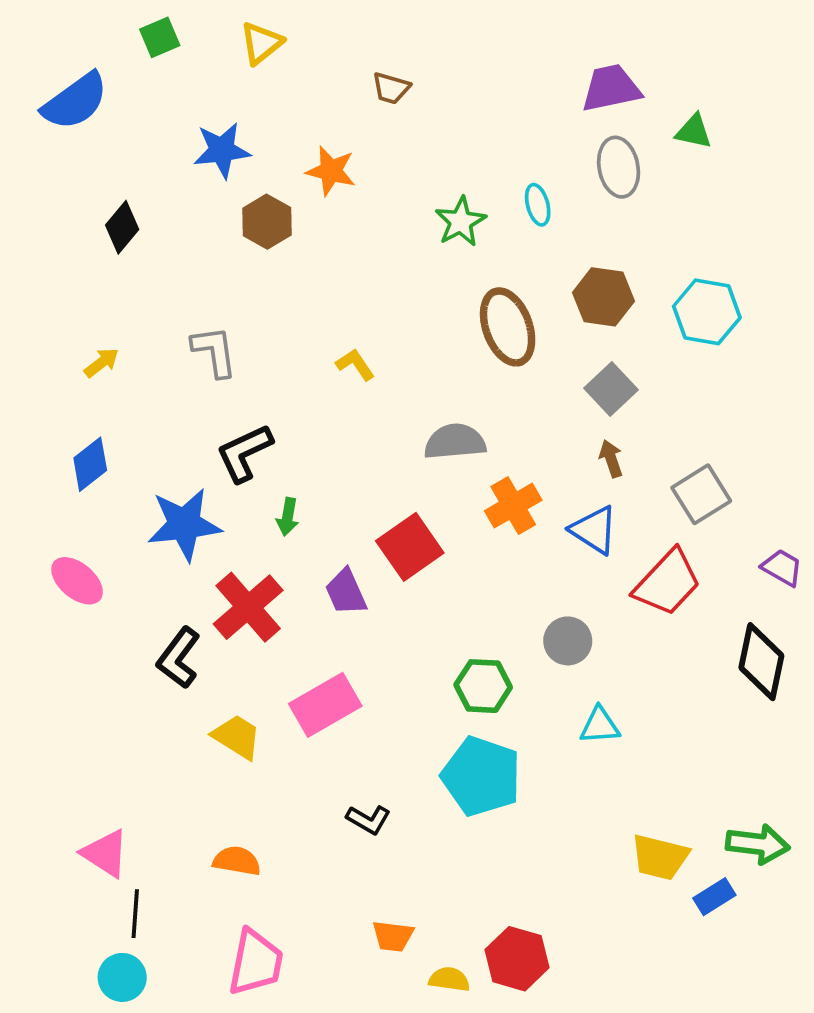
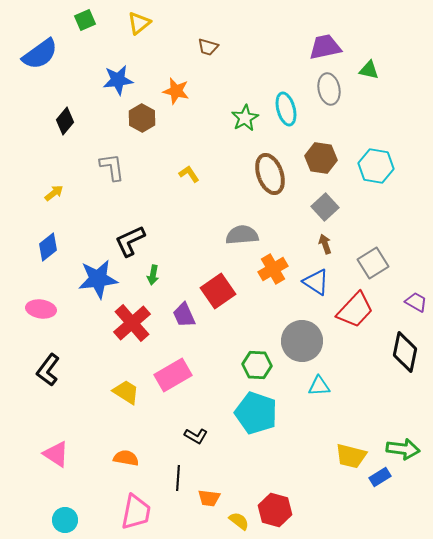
cyan ellipse: (538, 205) -> (286, 109), size x1.5
gray L-shape: (214, 351) -> (112, 167), moved
yellow L-shape: (355, 365) -> (189, 174), moved
pink ellipse: (77, 581) -> (41, 309), turned -32
gray circle: (568, 641) -> (302, 341), size x1.6
black L-shape: (179, 658) -> (48, 370), moved
black line: (135, 914) -> (178, 478), moved
yellow semicircle: (449, 979) -> (239, 521), turned 30

